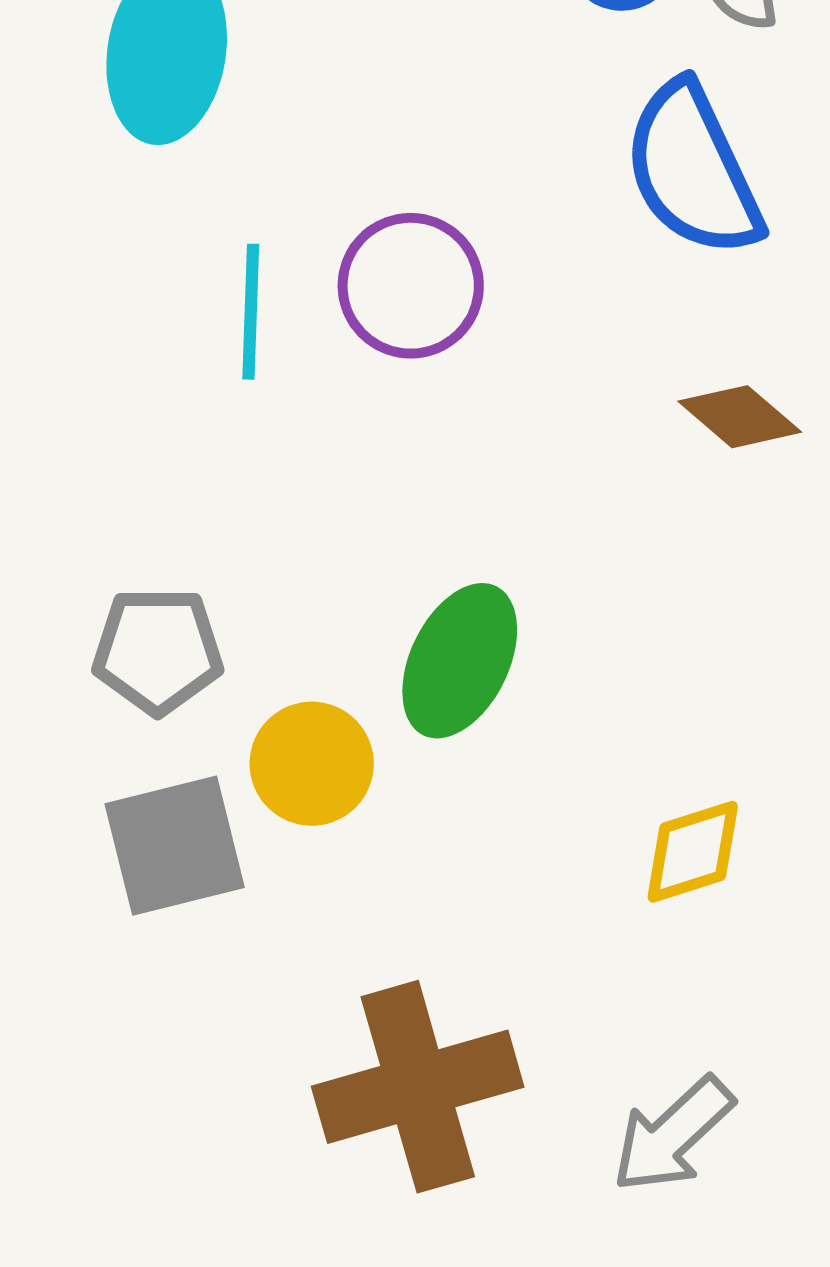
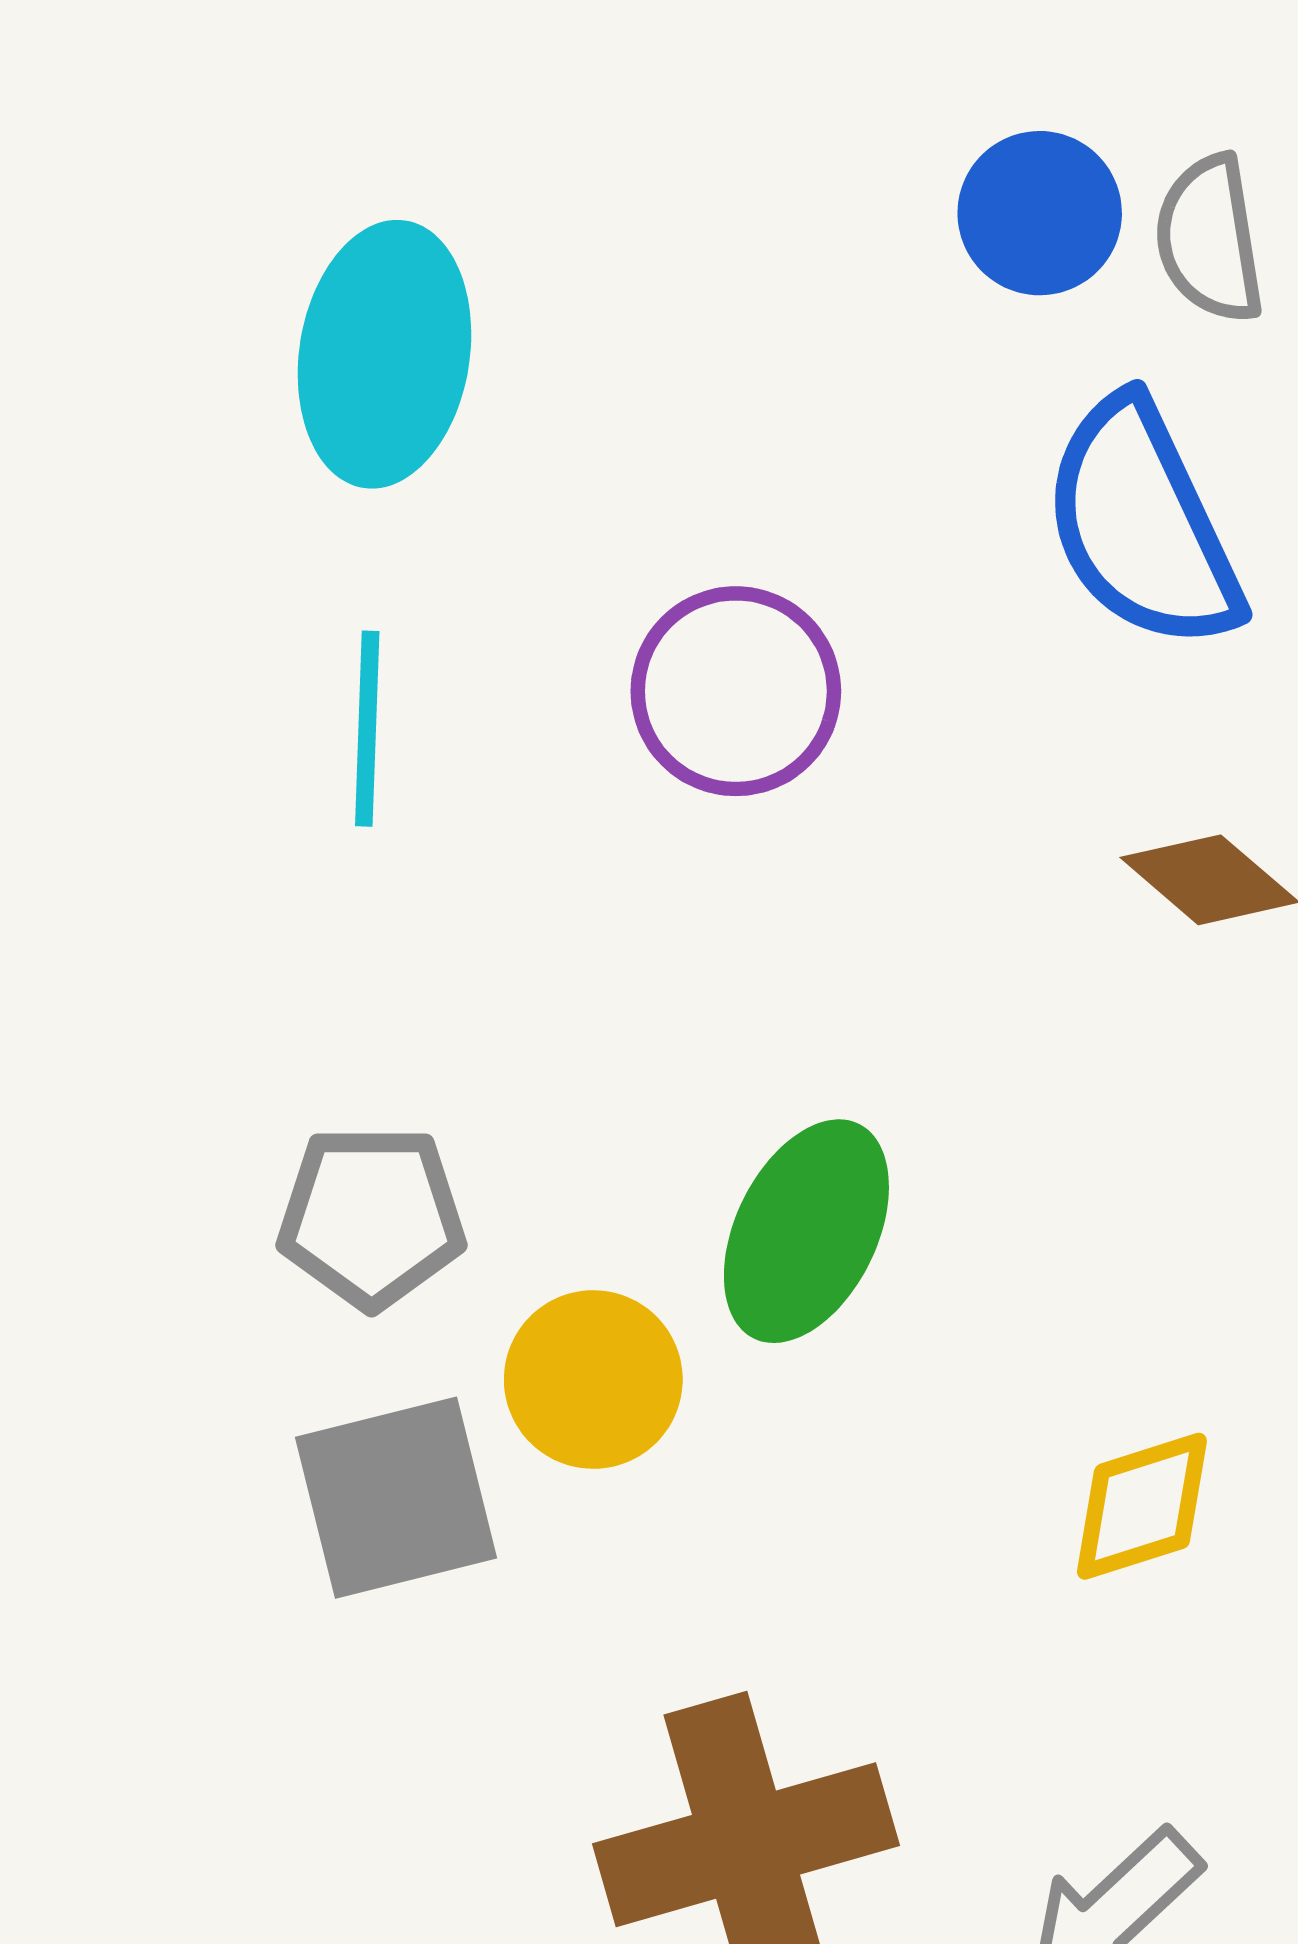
cyan line: (251, 312) -> (367, 729), moved

